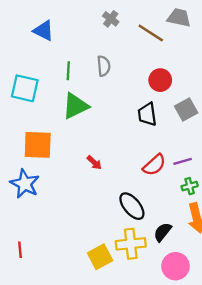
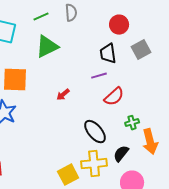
green line: (68, 71) -> (41, 17), turned 63
purple line: (183, 161) -> (99, 76), moved
red arrow: (94, 163) -> (63, 95), turned 96
green cross: (190, 186) -> (132, 123), moved

